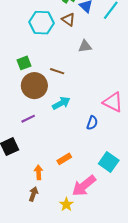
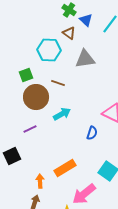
cyan hexagon: (42, 23) -> (49, 50), moved
gray triangle: (85, 46) -> (85, 59), size x1.5
orange rectangle: (64, 159) -> (65, 168), size x1.5

